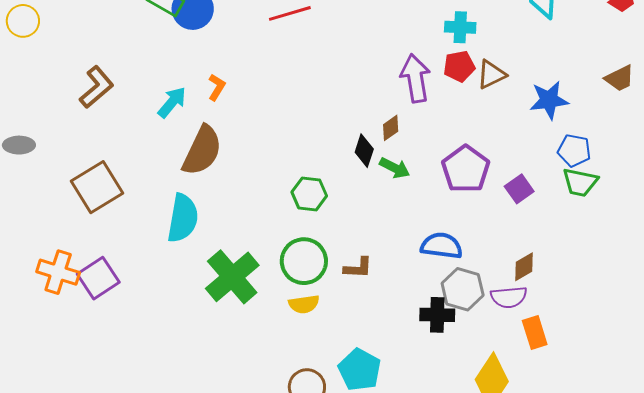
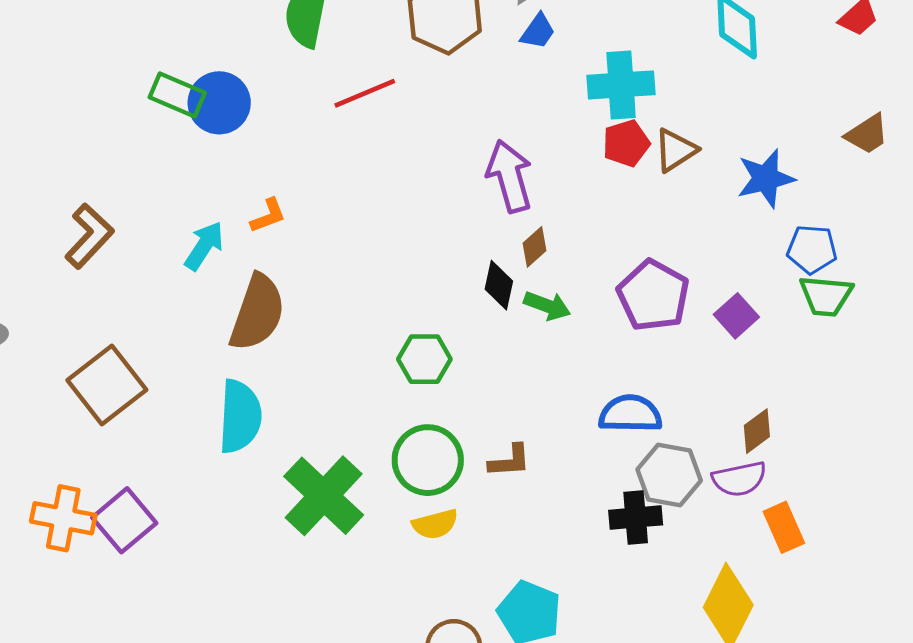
cyan cross: (460, 27) -> (621, 85), size x1.4
purple arrow: (415, 78) -> (510, 176), moved
orange L-shape: (217, 87) -> (268, 216), turned 44

